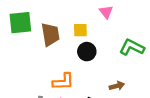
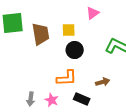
pink triangle: (106, 12) -> (93, 13), turned 32
orange L-shape: (63, 82) -> (67, 78), moved

